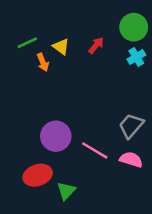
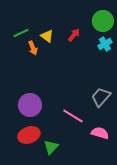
purple circle: (56, 136) -> (30, 105), moved
pink semicircle: (131, 160) -> (100, 133), moved

